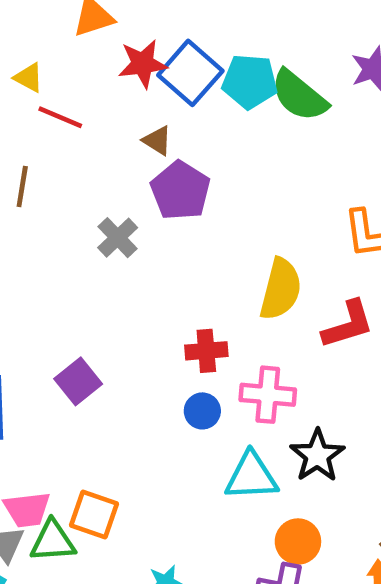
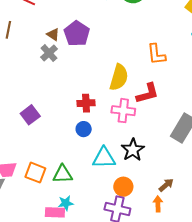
brown triangle: (157, 141) -> (53, 35), moved
pink cross: (268, 395) -> (123, 111), moved
green triangle: (53, 541) -> (63, 174), moved

